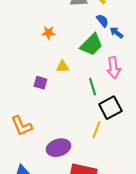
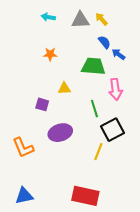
green trapezoid: (91, 45) -> (93, 66), turned -130
purple ellipse: (58, 148) -> (60, 133), moved

